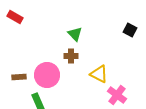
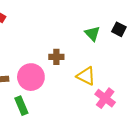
green triangle: (75, 34) -> (92, 34), moved

